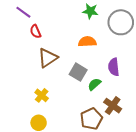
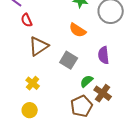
orange semicircle: (87, 42) -> (78, 30), turned -144
green semicircle: (94, 84) -> (87, 81), moved

